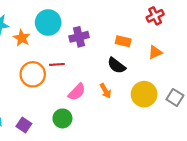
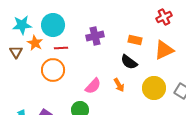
cyan circle: (48, 22) -> (53, 25), moved
orange star: (22, 38) -> (35, 43), moved
orange triangle: (155, 52) -> (164, 50), size x1.5
red line: (57, 64) -> (61, 48), moved

